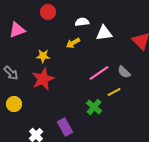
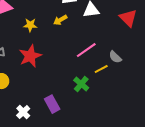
yellow star: (43, 56) -> (30, 25), moved
gray semicircle: (124, 72) -> (115, 57), moved

